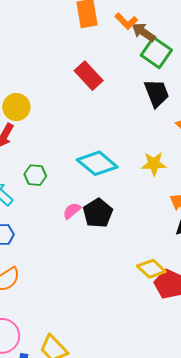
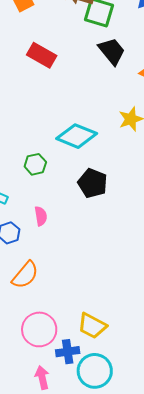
green hexagon: (35, 175) -> (35, 164), moved
pink semicircle: (72, 211) -> (41, 216), moved, turned 138

